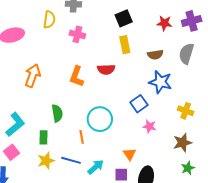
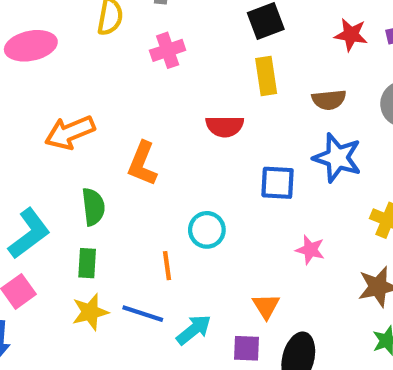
pink cross: (77, 34) -> (168, 50), turned -35
orange arrow: (33, 76) -> (70, 132), turned -135
orange L-shape: (77, 76) -> (142, 164), moved
blue square: (139, 104) -> (278, 183), moved, turned 36
green semicircle: (57, 113) -> (93, 207), moved
cyan circle: (100, 119) -> (207, 230), size x0.7

